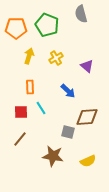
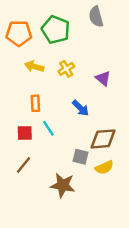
yellow arrow: (29, 56) -> (34, 66), turned -91
yellow semicircle: (88, 161) -> (104, 167), moved

